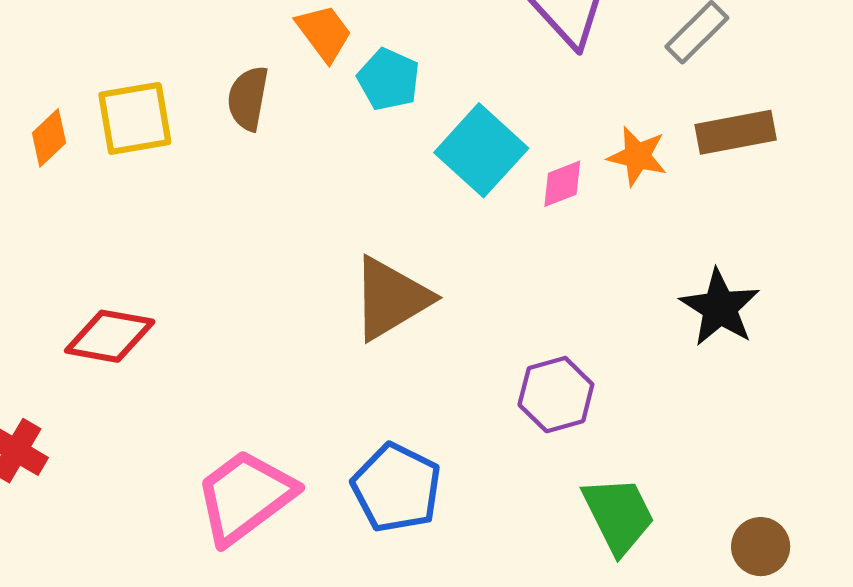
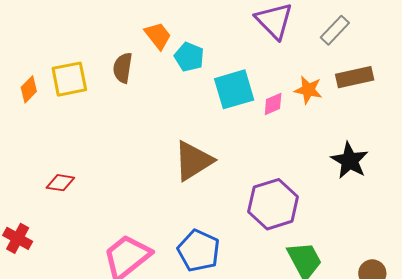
cyan square: (481, 150) -> (234, 89), turned 33
red diamond: (110, 336) -> (60, 183), size x0.7
purple hexagon: (556, 395) -> (273, 204), size x1.4

